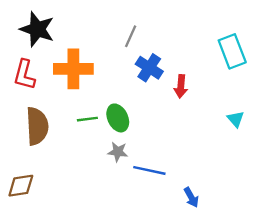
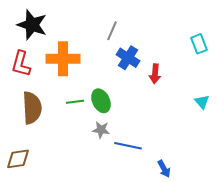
cyan rectangle: (232, 51) -> (199, 44), size x0.7

